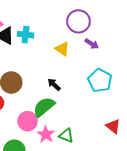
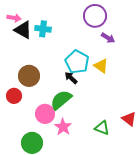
yellow triangle: (62, 49) -> (101, 66), moved
cyan pentagon: (100, 80) -> (77, 62), moved
green triangle: (66, 135) -> (102, 128), moved

